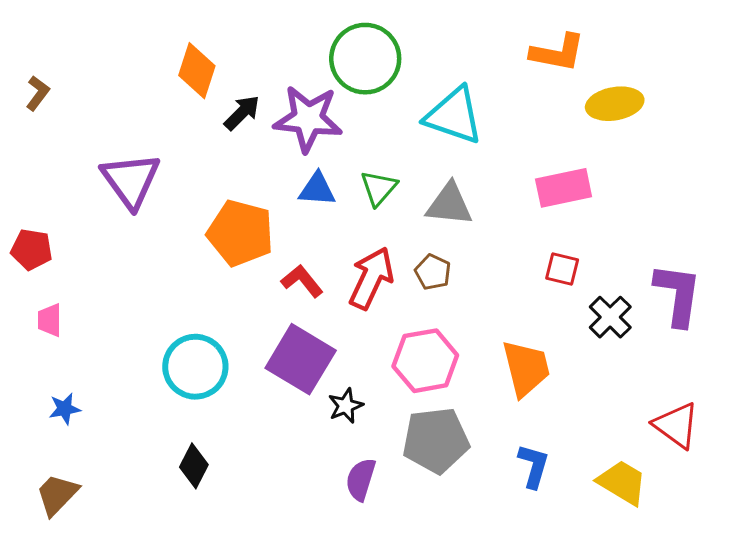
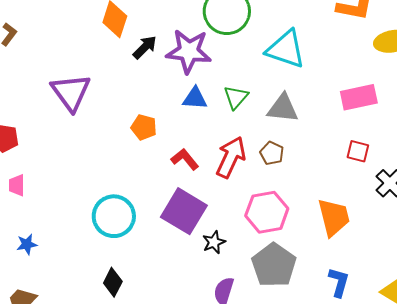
orange pentagon: (240, 233) -> (144, 127), size x0.6
gray pentagon: (436, 440) -> (274, 265), turned -30

